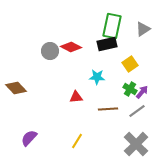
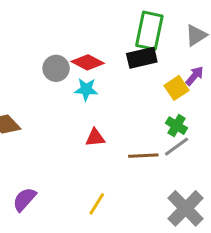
cyan star: (97, 77) -> (86, 89), moved
purple arrow: (142, 92) -> (195, 76), moved
gray line: (137, 111) -> (176, 147), moved

